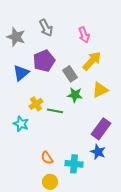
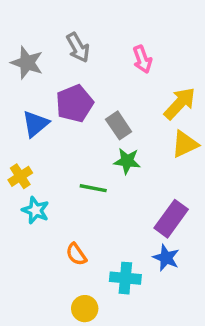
yellow arrow: (92, 61) -> (180, 103), moved
yellow triangle: (100, 90) -> (185, 144), moved
yellow cross: (36, 104) -> (20, 176), moved
orange semicircle: (47, 158) -> (76, 254), moved

